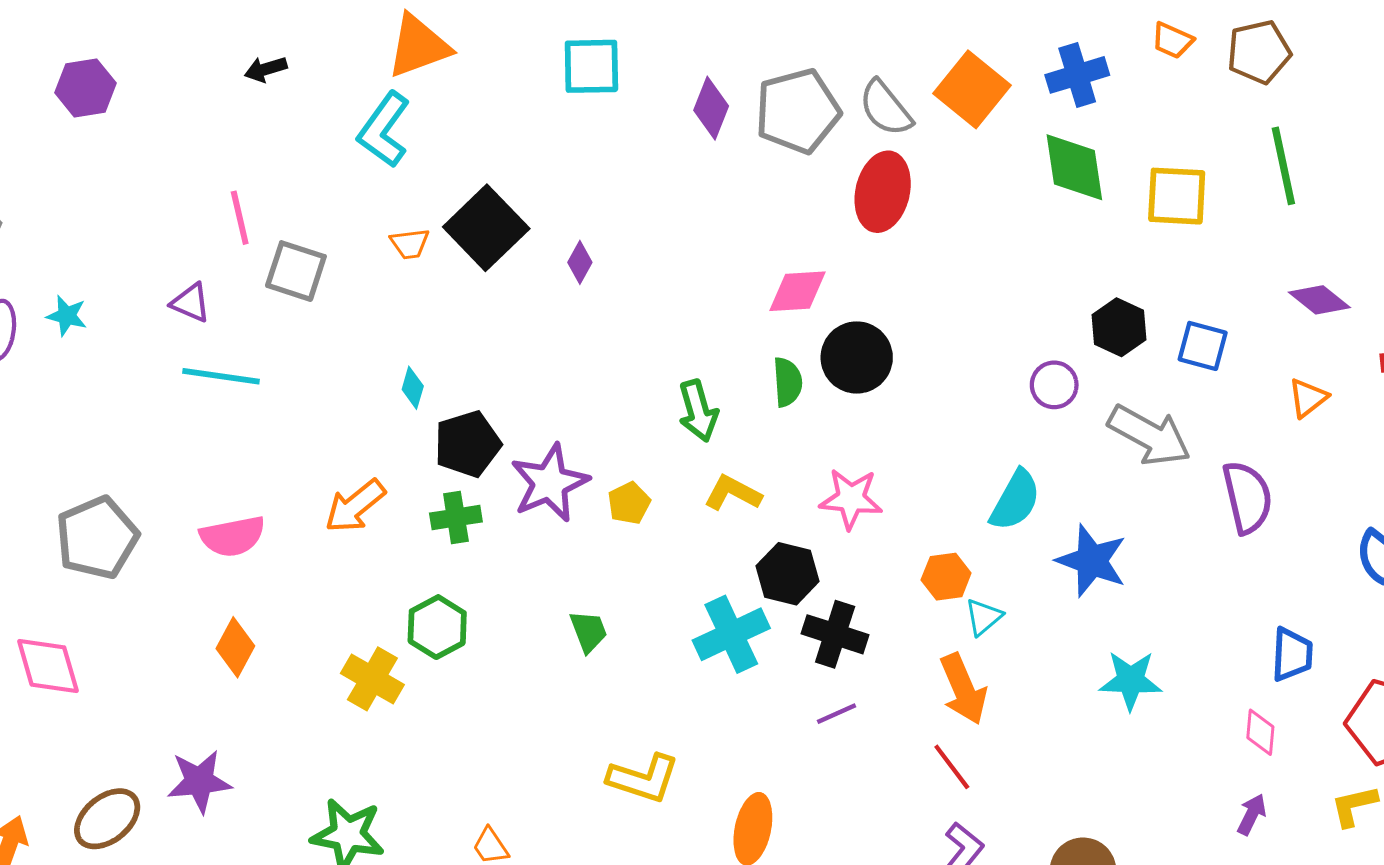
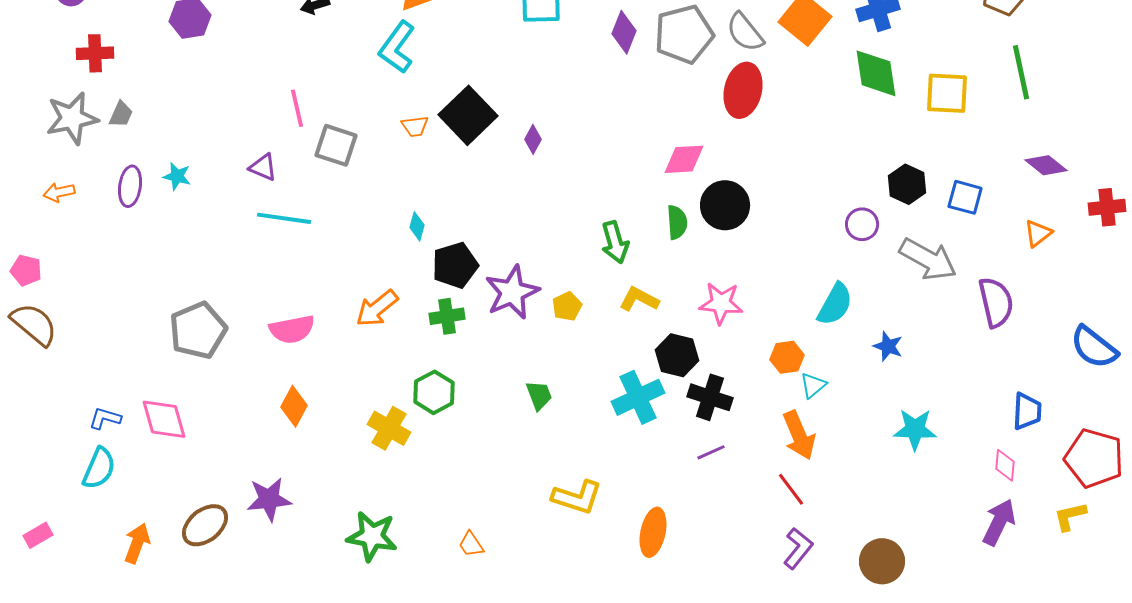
blue star: (1092, 561) -> (888, 346), size x0.6
purple arrow: (1252, 814) -> (999, 522), size x1.6

